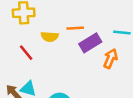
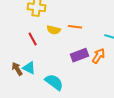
purple rectangle: (90, 43) -> (79, 55), moved

